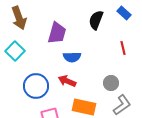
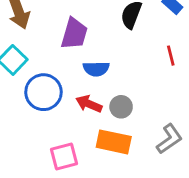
gray circle: (111, 83) -> (121, 107), moved
blue circle: (36, 86) -> (43, 92), moved

